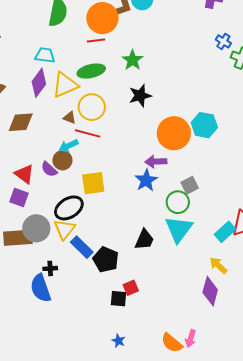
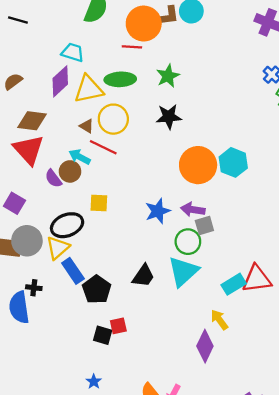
cyan arrow: (68, 146) -> (80, 157), turned 42
purple arrow: (156, 162) -> (193, 210), moved
red triangle: (24, 174) -> (29, 150), moved, size x1.4
yellow square: (93, 183) -> (99, 203), size x0.7

